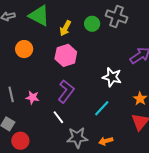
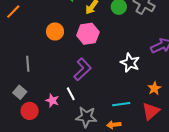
orange circle: (24, 49) -> (55, 31), moved
pink star: (32, 97) -> (52, 100), moved
cyan line: (102, 108) -> (121, 104), moved, turned 30

